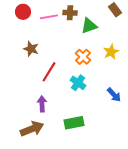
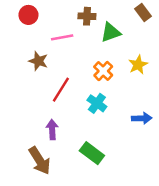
pink line: (49, 17) -> (62, 37), moved
blue arrow: (114, 95) -> (142, 118), turned -49
green rectangle: (74, 123) -> (92, 153), turned 48
brown arrow: (32, 129) -> (40, 161), turned 80

